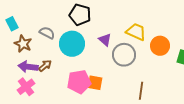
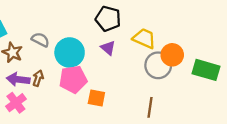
black pentagon: (80, 15) -> (108, 19), moved
gray circle: (124, 55) -> (158, 65), moved
brown arrow: (45, 66) -> (38, 78), turned -32
pink pentagon: (79, 82) -> (73, 79), moved

